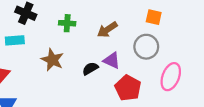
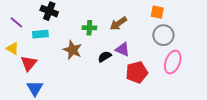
green cross: (67, 23) -> (89, 28), moved
gray circle: (146, 47) -> (163, 35), moved
red pentagon: (128, 88) -> (137, 72), turned 30

